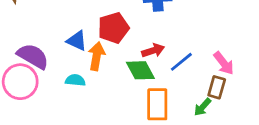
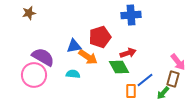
blue triangle: (77, 41) -> (74, 46), turned -35
orange arrow: (97, 56) -> (88, 57), turned 114
blue line: (181, 62) -> (145, 80), moved
orange rectangle: (157, 104) -> (131, 91), size x0.6

